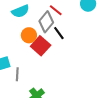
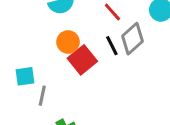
gray diamond: (46, 22) -> (132, 39), moved

